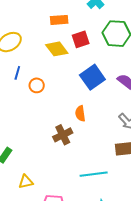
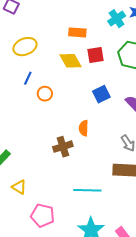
blue square: (92, 77) -> (101, 94), size x0.7
yellow triangle: (26, 182) -> (19, 187), turned 35

